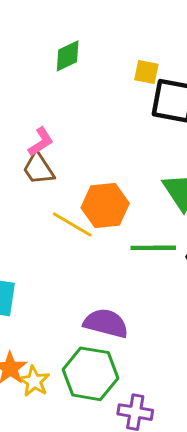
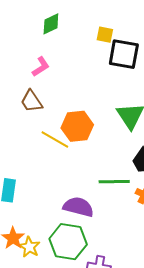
pink L-shape: (41, 142) -> (41, 67), moved
green line: (153, 248) -> (114, 182), moved

